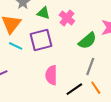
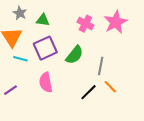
pink cross: (67, 18) -> (85, 24), moved
green semicircle: (87, 41) -> (74, 55), moved
pink semicircle: (51, 75) -> (46, 82), moved

